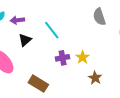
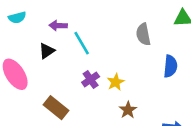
purple arrow: (17, 20) -> (58, 26), moved
purple cross: (63, 58) -> (91, 80), turned -32

